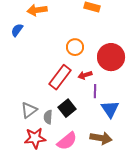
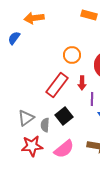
red arrow: (85, 75) -> (82, 83), turned -72

